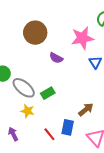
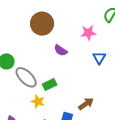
pink star: (82, 38) -> (88, 33), size x0.7
yellow star: (27, 111) -> (38, 101), moved

